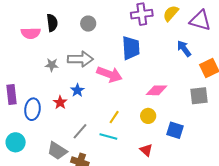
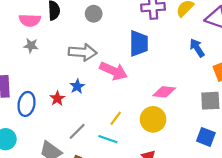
gray star: (52, 65) -> (31, 46), moved
yellow circle: (148, 116) -> (153, 119), size x1.5
blue square: (175, 130) -> (206, 137), moved

